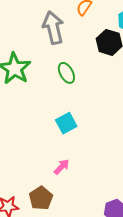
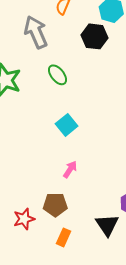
brown pentagon: (41, 198) -> (55, 205), turned -30

